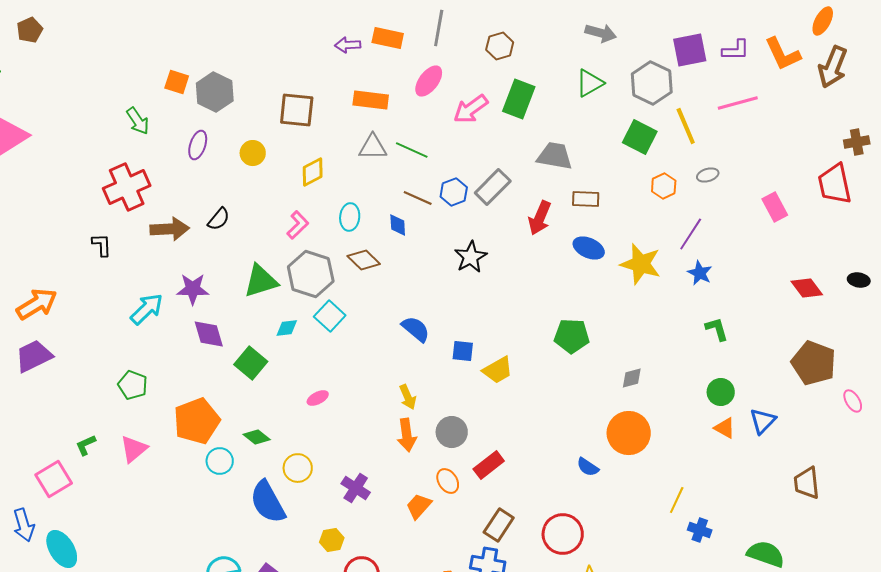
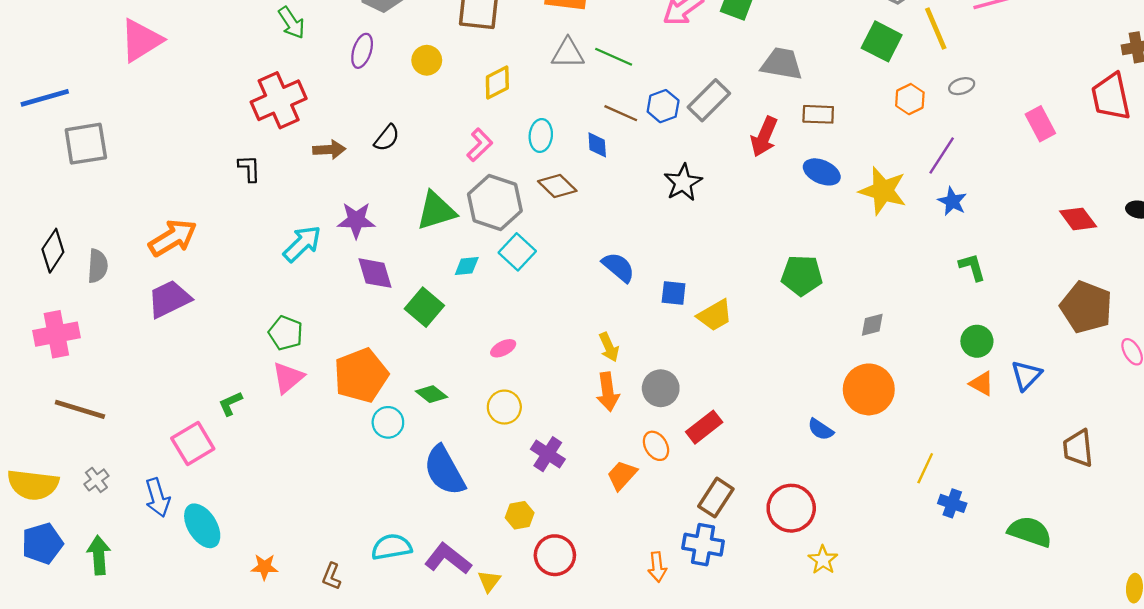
brown arrow: (170, 229) -> (329, 150), size x0.7
pink triangle: (134, 449) -> (288, 378), moved
yellow circle: (298, 468) -> (504, 407), moved

